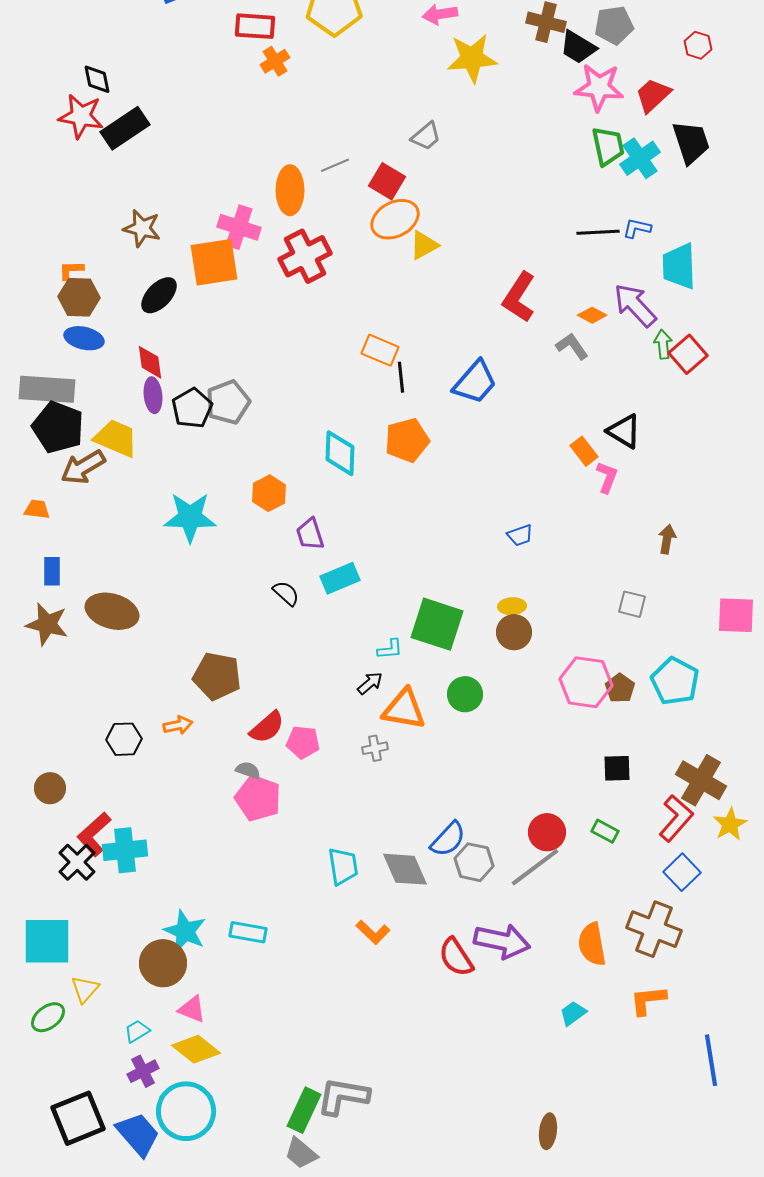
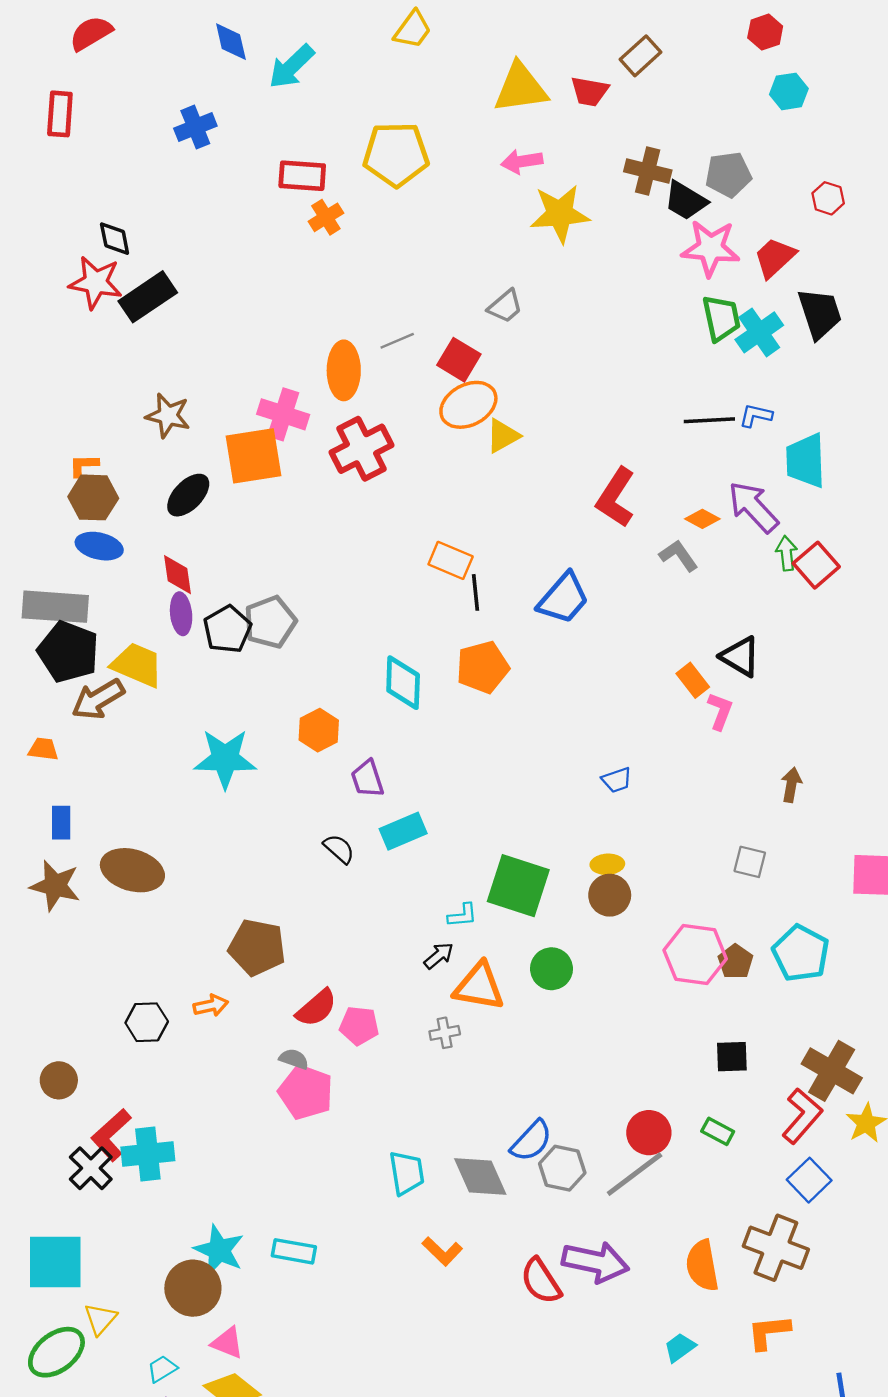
green ellipse: (48, 1017) -> (56, 1352), size x1.4

